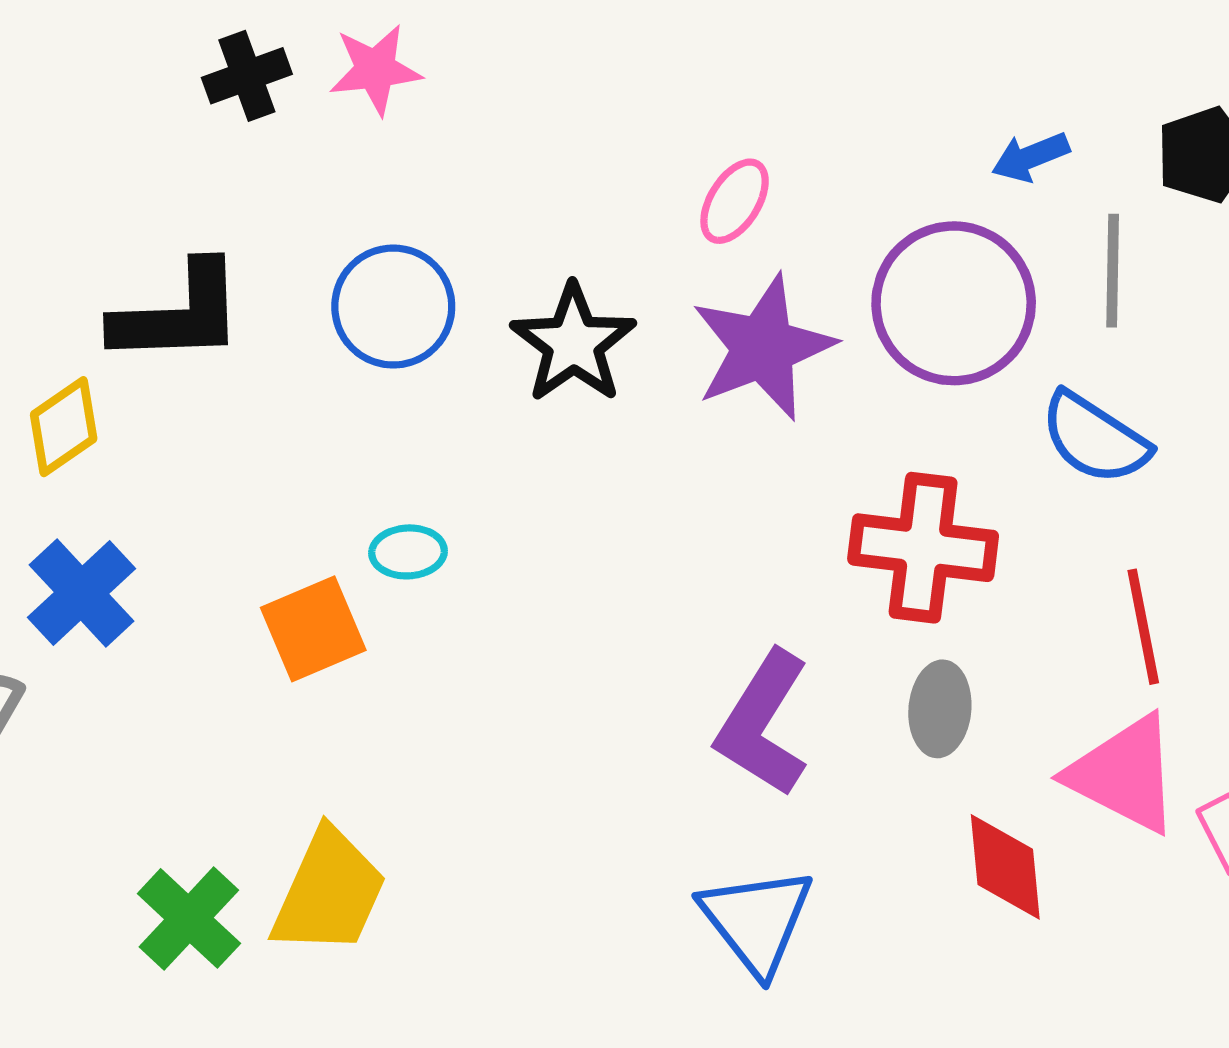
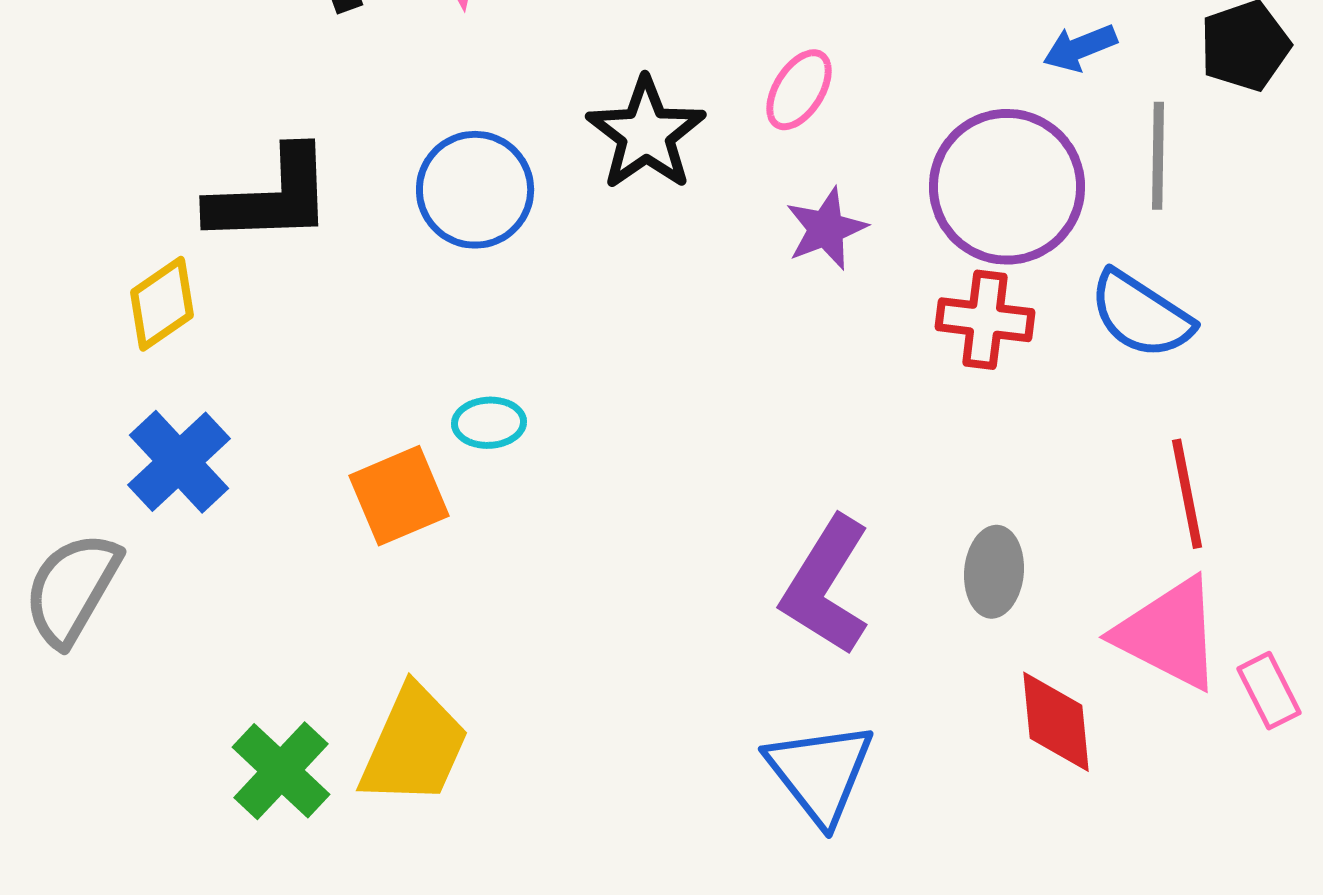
black star: (573, 343) -> (646, 134), moved
purple star: (763, 348) -> (826, 229), size x0.6
red cross: (923, 548) -> (985, 320), moved, size x0.7

